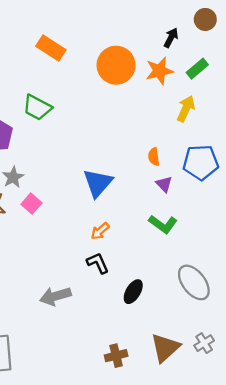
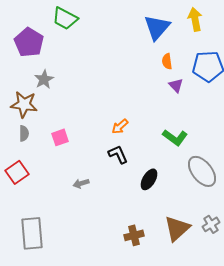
yellow arrow: (186, 109) -> (195, 19), turned -35
blue triangle: (98, 183) -> (157, 27), moved
pink square: (31, 204) -> (60, 137), moved, turned 30
green L-shape: (163, 224) -> (175, 137), moved
gray arrow: (55, 296) -> (81, 183), size x0.6

